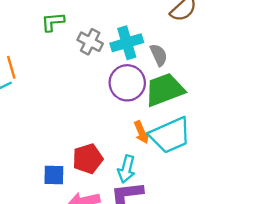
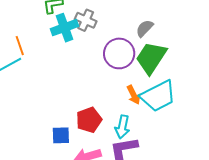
cyan cross: (127, 43) -> (64, 28), moved
gray semicircle: (159, 55) -> (145, 28), turned -108
green trapezoid: (164, 90) -> (151, 58), turned -33

